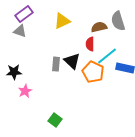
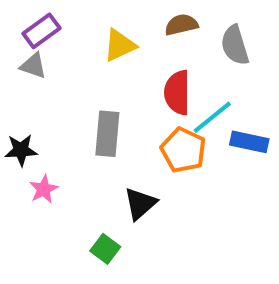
brown semicircle: (99, 27) -> (181, 25), moved
red semicircle: (90, 44) -> (177, 93), size x1.5
black triangle: (72, 61) -> (140, 204), moved, turned 36
gray rectangle: (56, 64) -> (107, 134), size x1.5

